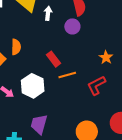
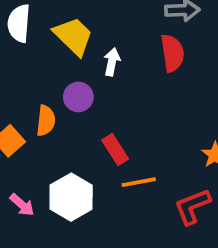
purple circle: (72, 26) -> (78, 97), moved

